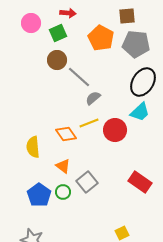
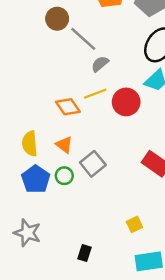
yellow semicircle: (33, 147) -> (30, 144), moved

